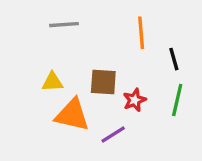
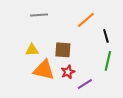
orange line: (141, 33) -> (86, 20), turned 54
red star: (135, 100) -> (68, 72), moved
purple line: (113, 134) -> (85, 84), moved

